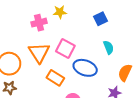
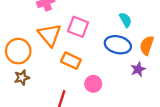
blue ellipse: (85, 68) -> (118, 45), moved

